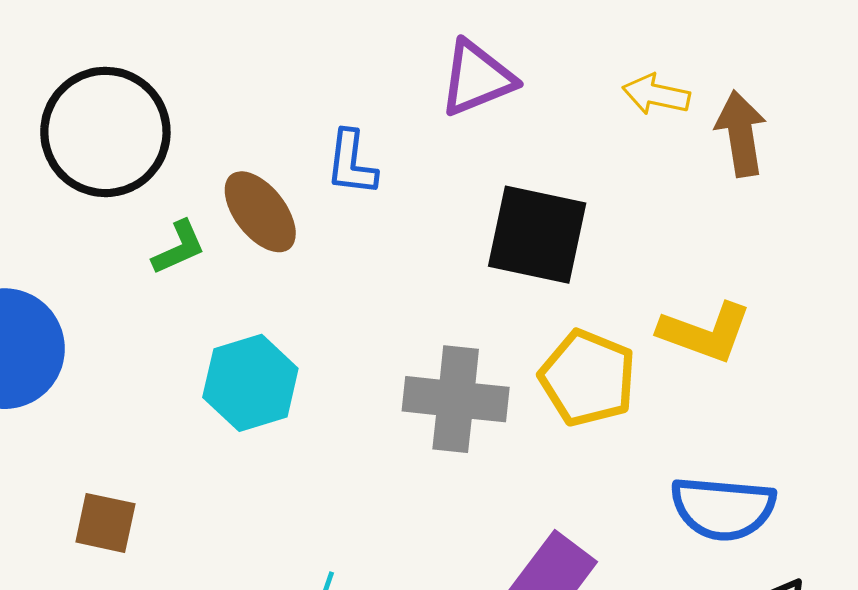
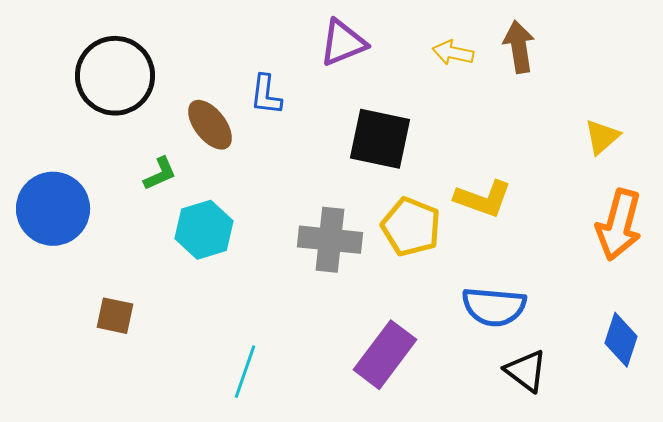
brown arrow: (741, 134) -> (519, 47), moved
green L-shape: (179, 248) -> (160, 174), moved

